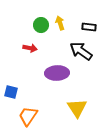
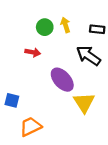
purple ellipse: (57, 73) -> (62, 80), turned 50
yellow triangle: (77, 108) -> (84, 103), moved
orange trapezoid: (28, 116) -> (30, 127), turned 30

